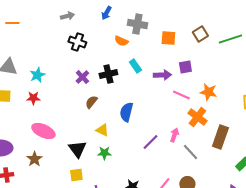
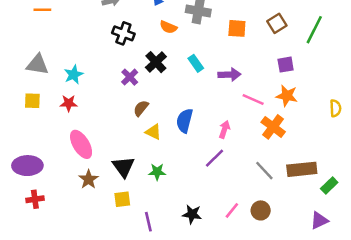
green line: (230, 39) -> (314, 30), turned -45
orange semicircle: (121, 41) -> (168, 27), moved
purple square: (185, 67) -> (286, 65), moved
black cross: (108, 74) -> (156, 62), moved, turned -30
yellow triangle: (102, 130) -> (153, 132), moved
pink ellipse: (43, 131) -> (81, 144), turned 35
pink arrow: (174, 135) -> (224, 129), moved
brown rectangle: (220, 137) -> (302, 169), moved, turned 65
brown star: (34, 159) -> (89, 179), moved

